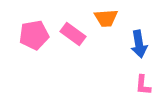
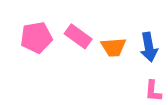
orange trapezoid: (106, 18) -> (113, 47), moved

